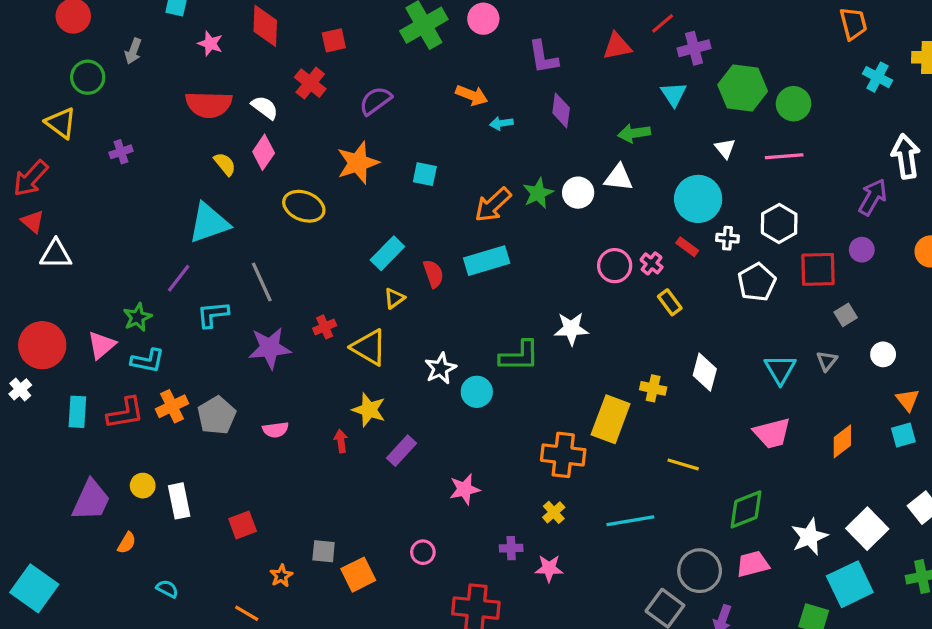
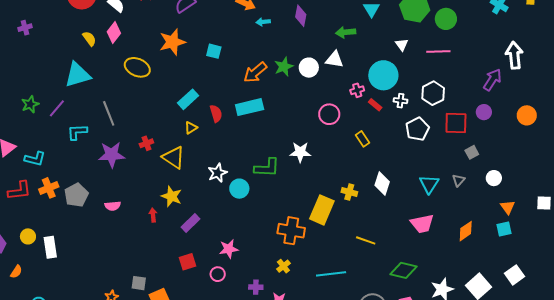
pink cross: (652, 263) -> (357, 90), moved, turned 32
green star: (137, 317) -> (30, 104), moved
green diamond: (746, 509) -> (403, 270), turned 32
red square: (243, 525) -> (188, 262), moved
pink circle: (423, 552) -> (218, 274), moved

